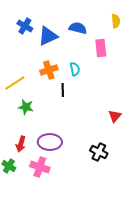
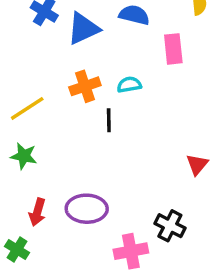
cyan semicircle: (75, 69) -> (129, 85), turned -88
green star: (26, 107) -> (24, 156), moved
pink cross: (40, 167) -> (131, 251), moved, turned -30

